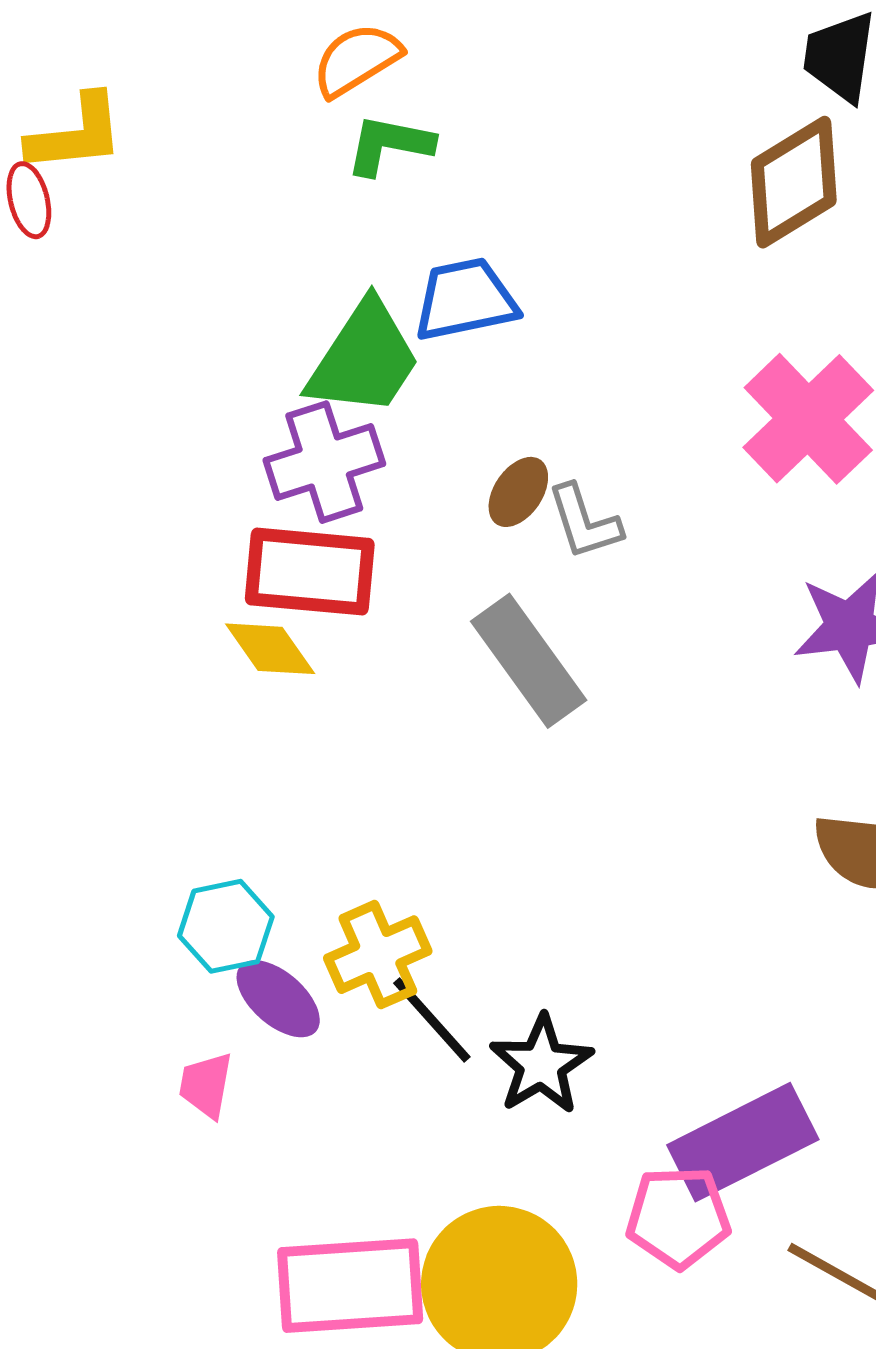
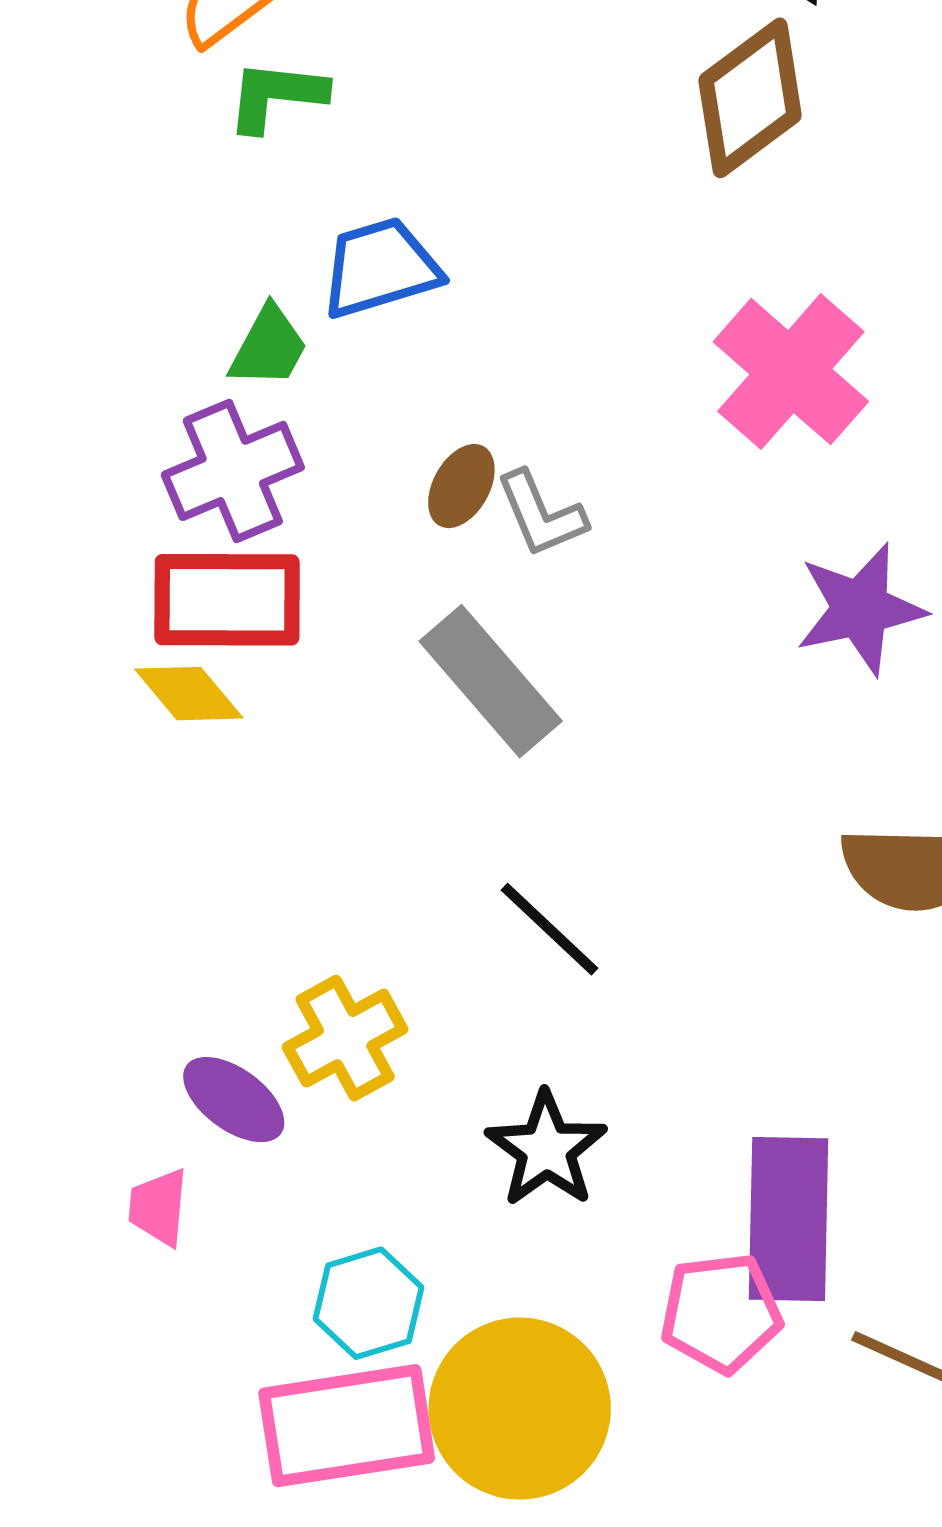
green trapezoid: (364, 359) -> (269, 347), size x0.6
cyan hexagon: (226, 926) -> (368, 1303), moved
black line: (432, 1020) -> (549, 929), moved
purple rectangle: (743, 1142) -> (789, 1219), turned -57

